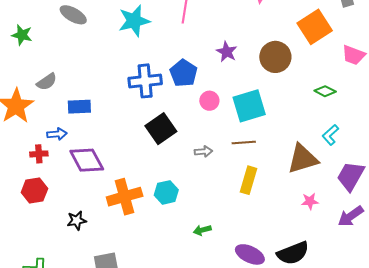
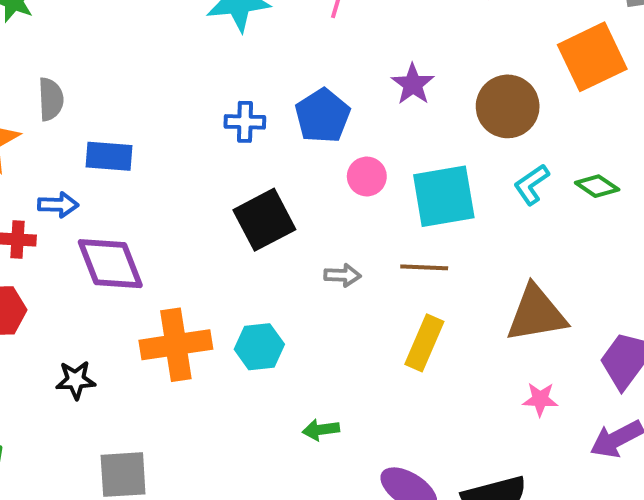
blue cross: (145, 81) -> (245, 122), size x0.6
gray semicircle: (47, 82) -> (51, 99), turned -65
cyan L-shape: (330, 135) -> (532, 184), moved

